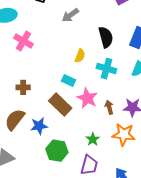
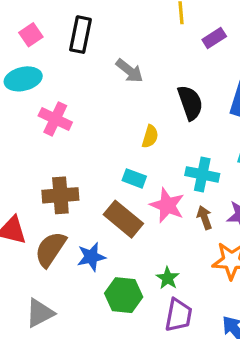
gray arrow: (70, 15) -> (129, 71), turned -102
cyan cross: (106, 69) -> (202, 174), moved
brown cross: (23, 87) -> (60, 195), size x1.5
green star: (93, 139) -> (168, 278), moved

